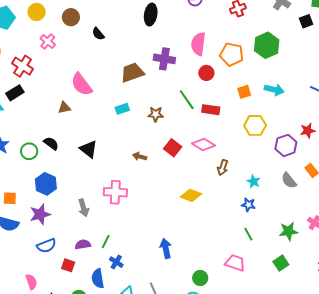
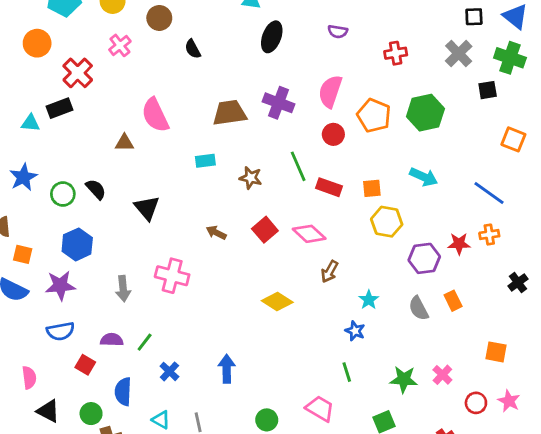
orange square: (244, 92) -> (372, 188), moved
blue cross: (116, 262) -> (169, 371), moved

